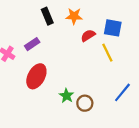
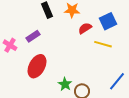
blue square: (113, 28) -> (108, 21), turned -36
yellow line: (107, 53) -> (103, 44), turned -48

